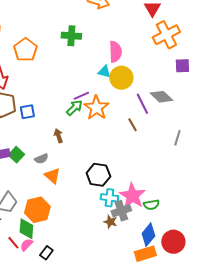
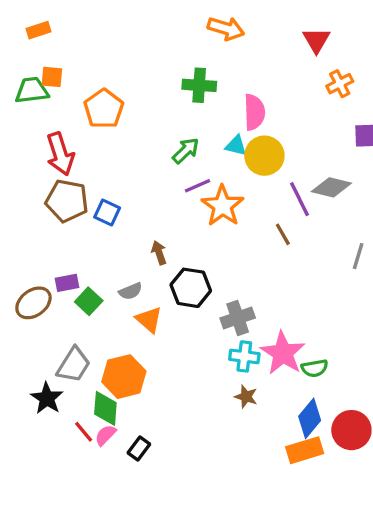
orange cross: (166, 35) -> (340, 84), size x0.6
green cross: (71, 36) -> (199, 85), moved
gray diamond: (161, 97) -> (331, 187), turned -30
green arrow: (74, 108) -> (186, 151), moved
blue square: (27, 112) -> (107, 213), turned 35
green square: (16, 155) -> (89, 301), moved
black hexagon: (98, 175) -> (191, 288), moved
gray cross: (121, 211) -> (238, 318), moved

